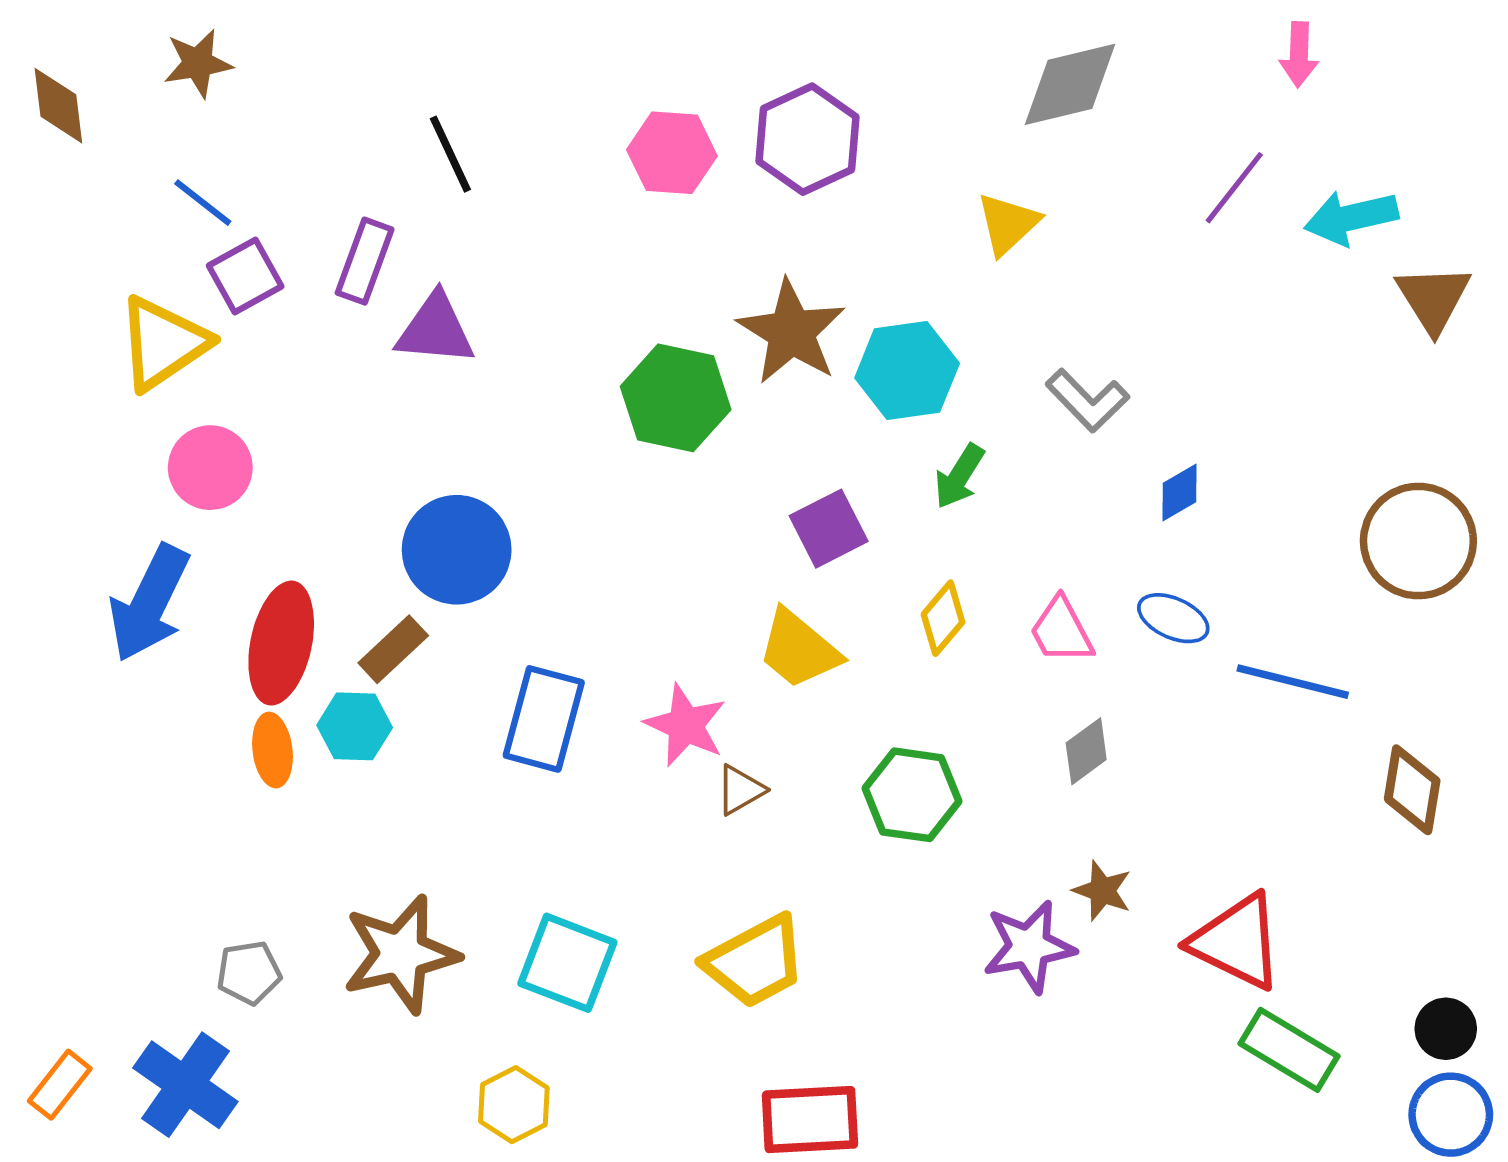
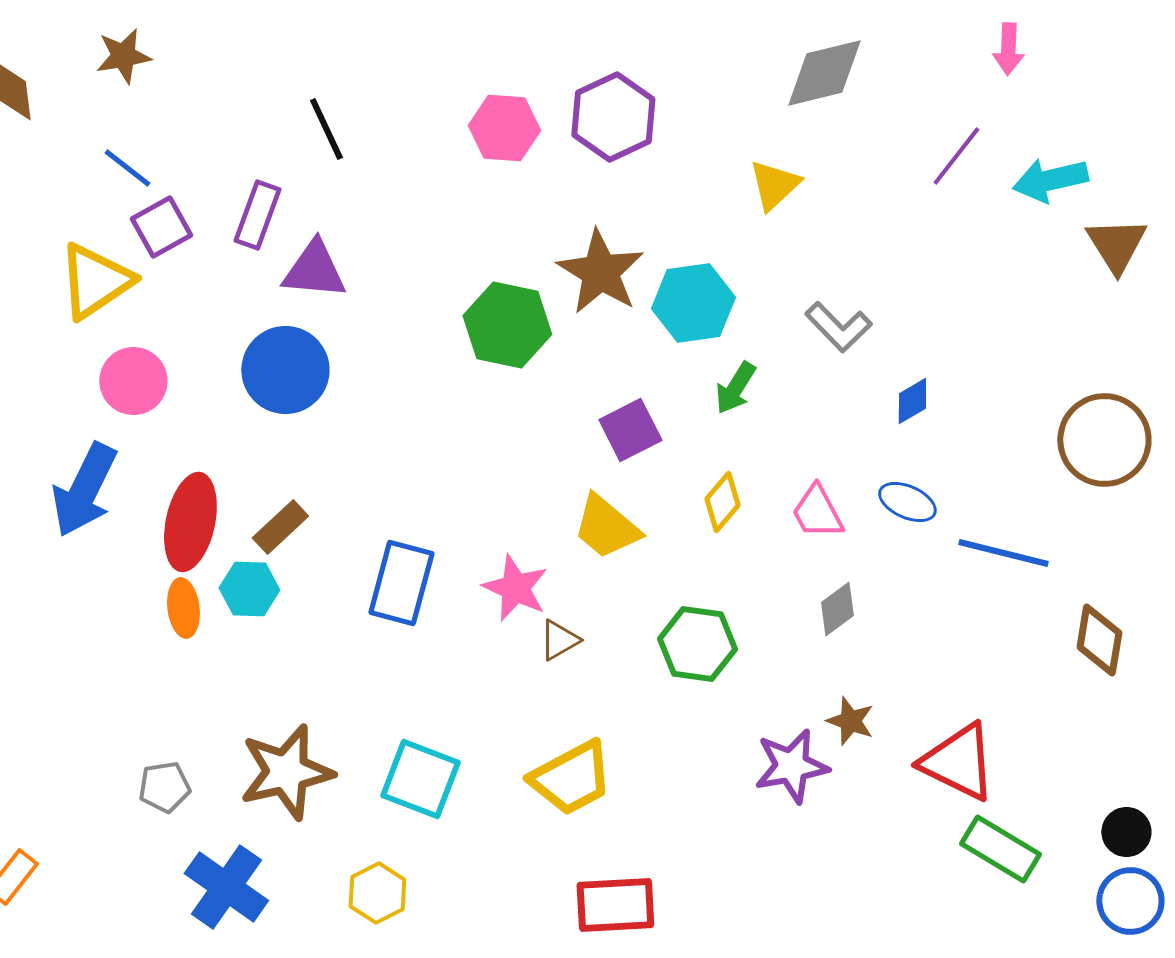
blue circle: (457, 550) -> (285, 370), moved
blue cross: (185, 1085) -> (226, 887), moved

